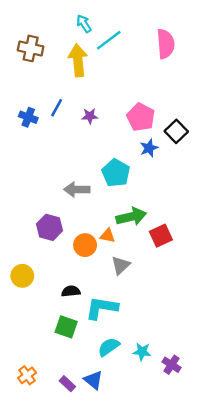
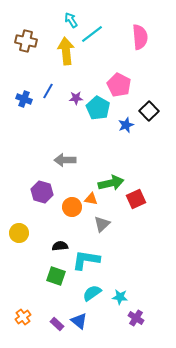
pink pentagon: (141, 117) -> (119, 85), moved
cyan pentagon: (116, 173) -> (98, 108), moved
purple cross: (172, 365) -> (136, 318), moved

